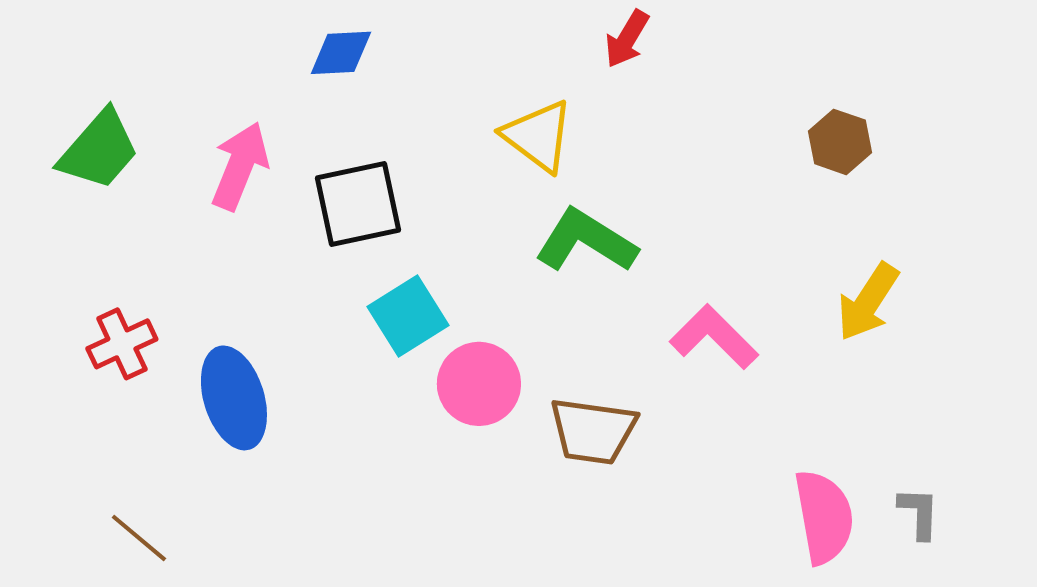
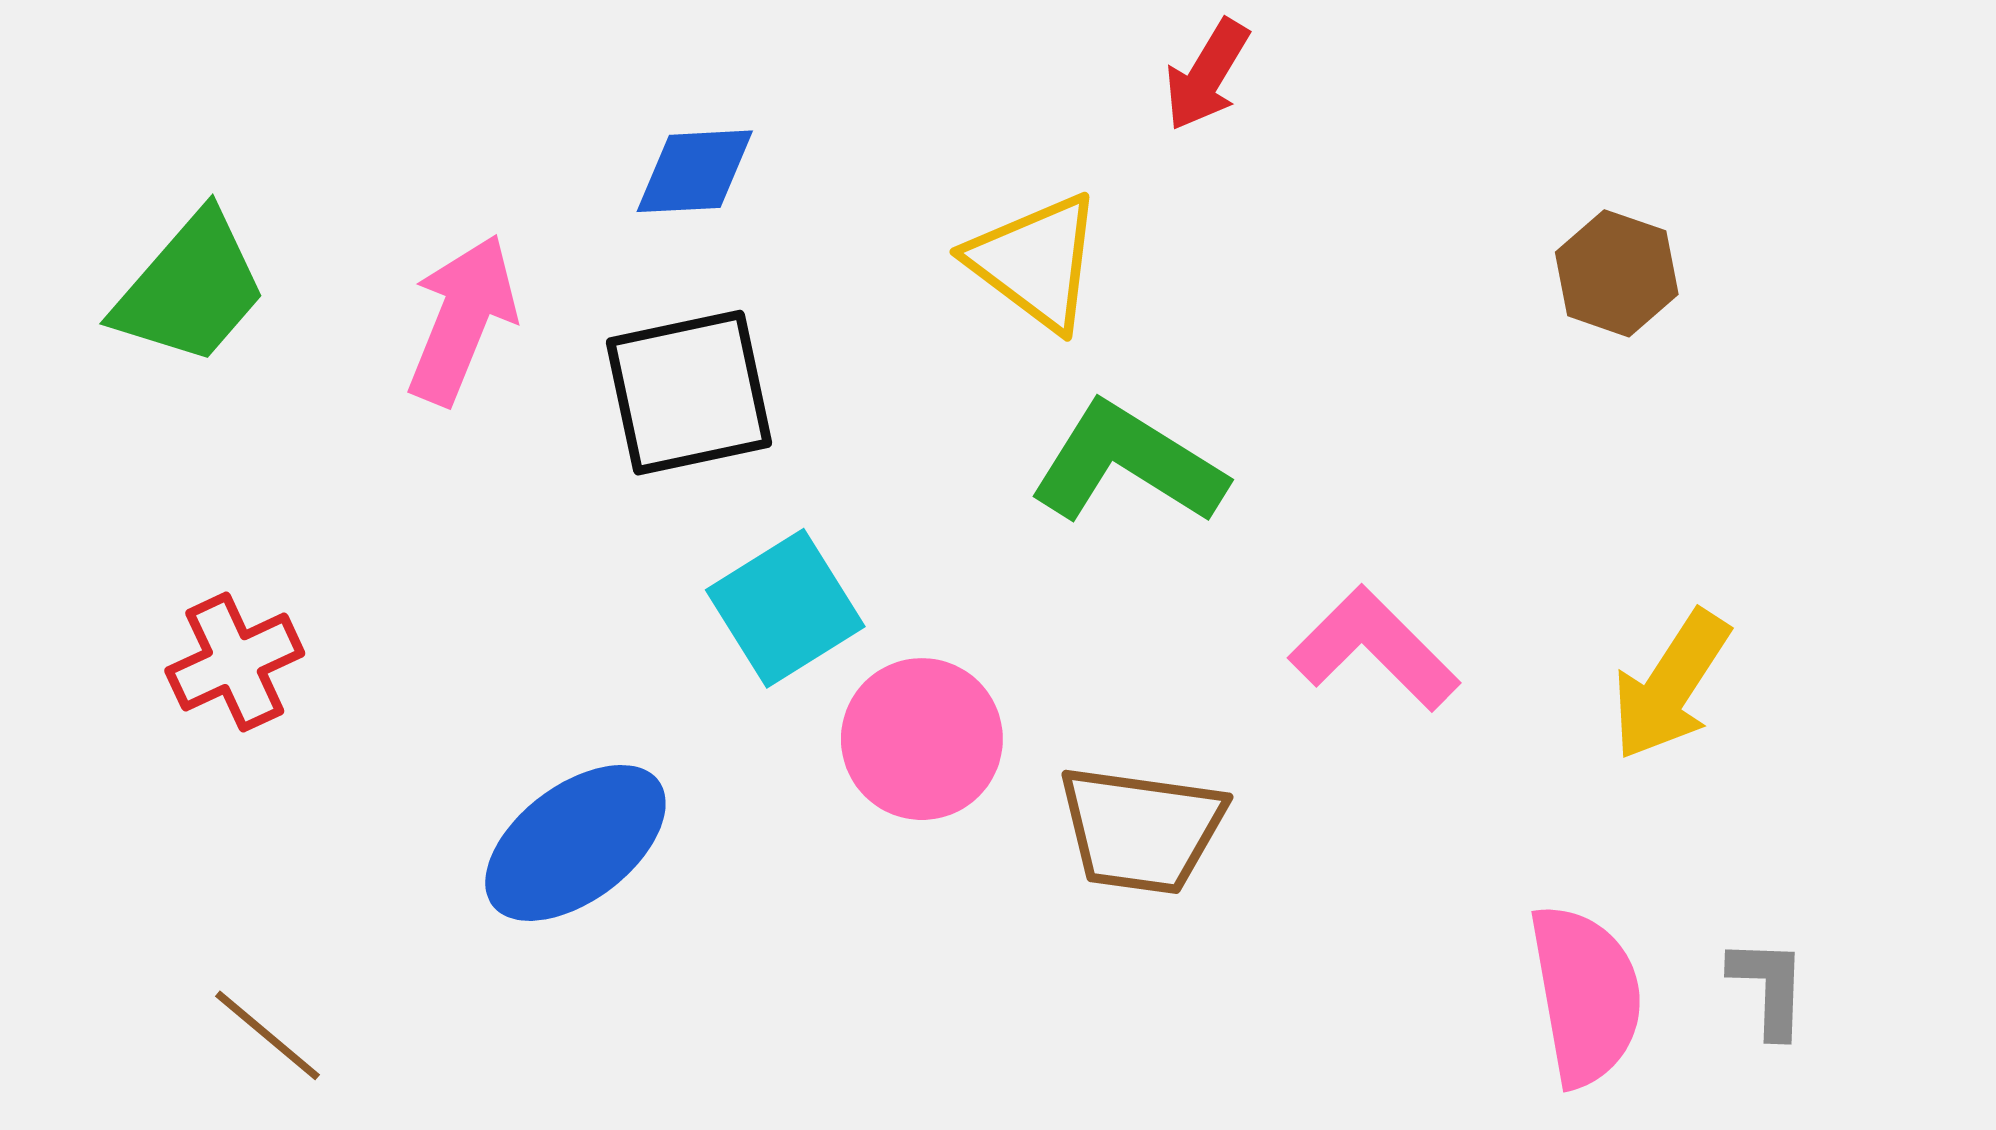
blue diamond: (341, 53) -> (695, 171), moved
yellow arrow: (868, 302) -> (1671, 685), moved
blue ellipse: (234, 398) -> (575, 843), moved, turned 70

